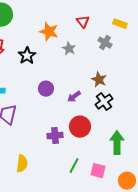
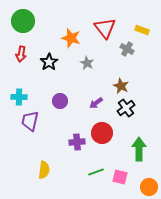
red triangle: (83, 22) -> (105, 28), size x1.6
gray star: (69, 49) -> (87, 63), moved
purple circle: (46, 89) -> (60, 101), moved
green line: (74, 166) -> (96, 172), turned 42

